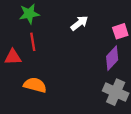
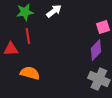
white arrow: (79, 23) -> (54, 11), moved

